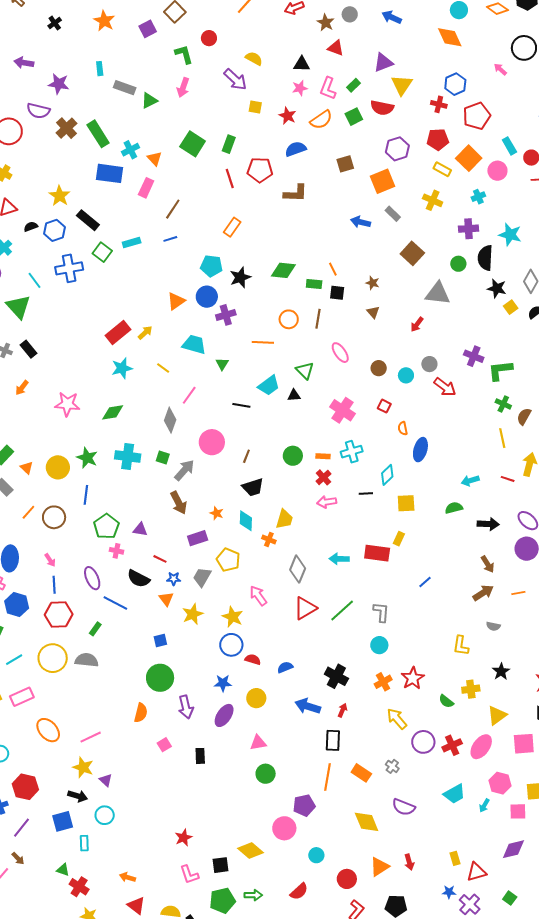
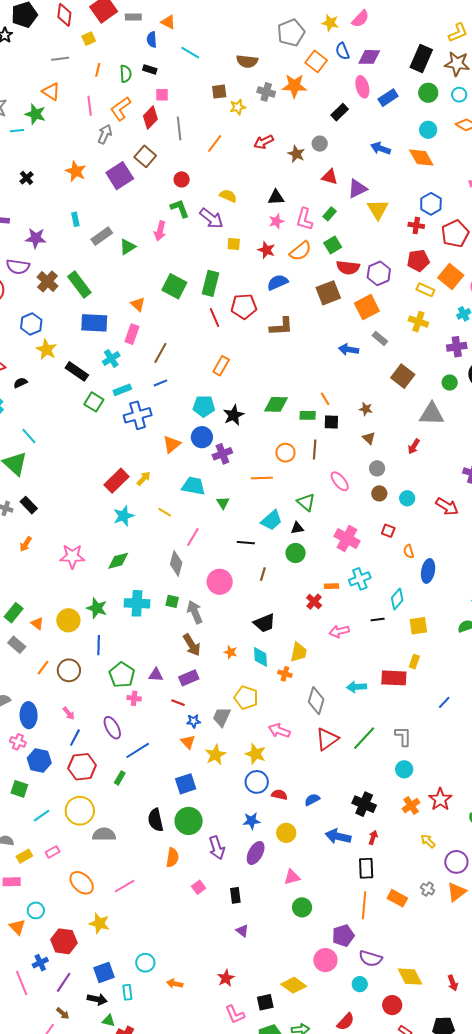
blue arrow: (392, 17) -> (381, 148), moved
purple square: (148, 29) -> (120, 176), size x1.5
red triangle: (336, 48) -> (330, 177), moved
green L-shape: (184, 54) -> (180, 208), moved
gray rectangle: (125, 88) -> (102, 236), turned -50
red semicircle: (382, 108) -> (348, 267), moved
green rectangle: (229, 144) -> (210, 283), size x1.4
cyan cross: (130, 150) -> (111, 358), moved
brown square: (345, 164) -> (328, 293), size x1.4
blue hexagon: (54, 230) -> (31, 324), moved
blue cross: (69, 268) -> (138, 415), moved
gray circle: (429, 364) -> (377, 468), moved
brown line: (246, 456) -> (263, 574), moved
green circle: (293, 456) -> (296, 553), moved
gray arrow: (184, 470) -> (195, 612), turned -60
red cross: (324, 477) -> (314, 602), moved
purple rectangle: (198, 538) -> (189, 678), moved
black semicircle: (138, 579) -> (156, 820), moved, turned 55
blue line: (54, 585) -> (75, 738), turned 36
pink arrow: (258, 596) -> (279, 731), turned -30
blue line: (115, 603) -> (138, 750), turned -55
blue square: (160, 641) -> (186, 784), size x1.5
gray semicircle: (87, 660) -> (104, 834), moved
pink rectangle: (22, 697) -> (53, 852), size x0.6
yellow arrow: (397, 719) -> (428, 841), size x0.7
yellow star: (83, 767) -> (99, 923), moved
purple triangle: (106, 780) -> (242, 931), moved
black arrow: (78, 796) -> (97, 999), moved
purple semicircle: (404, 807) -> (371, 958), moved
yellow diamond: (367, 822) -> (410, 977), moved
orange triangle: (379, 867) -> (457, 892), moved
orange arrow: (128, 877) -> (175, 984), moved

